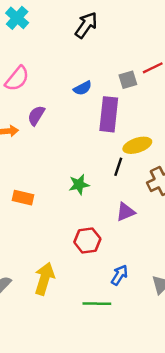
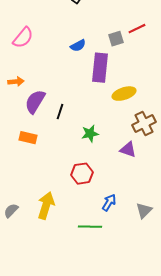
purple semicircle: (36, 116) -> (35, 102), moved, size x1.4
black line: (118, 167) -> (60, 112), moved
green star: (79, 185) -> (90, 134), moved
purple triangle: (125, 212) -> (128, 150), moved, turned 42

